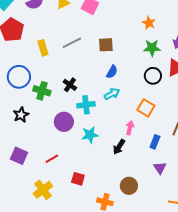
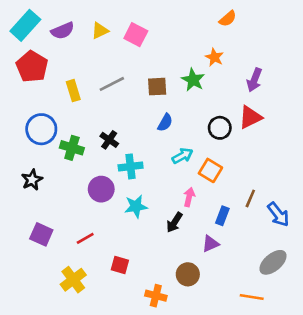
green star: (152, 48) -> (193, 80), moved, turned 30
cyan arrow: (112, 94) -> (182, 156), moved
black star: (21, 115) -> (32, 180), moved
purple triangle: (160, 168) -> (210, 244), moved, turned 40

